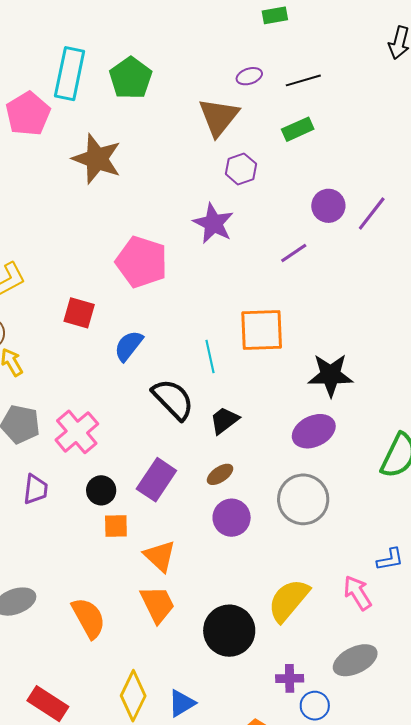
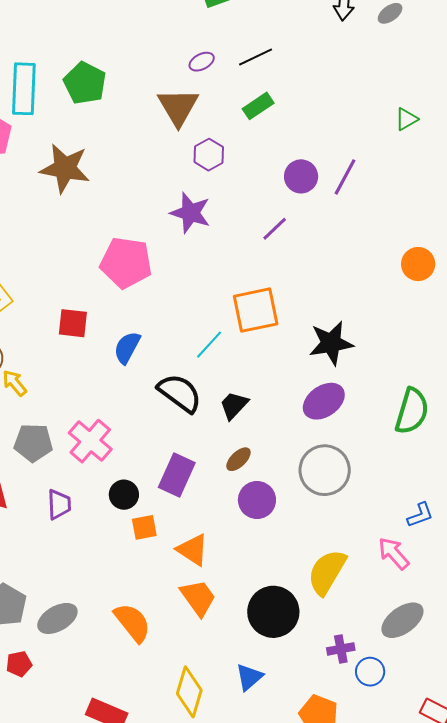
cyan line: (210, 356) -> (209, 345), turned 64
blue triangle: (182, 703) -> (249, 677), moved

